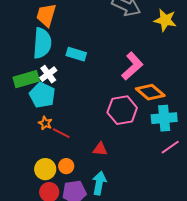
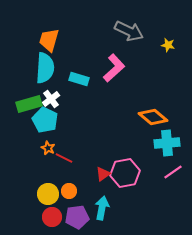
yellow star: (165, 20) -> (168, 45), size x0.6
pink L-shape: (132, 66) -> (114, 68), moved
pink hexagon: (122, 110) -> (125, 173), moved
red triangle: (100, 149) -> (103, 174), turned -42

